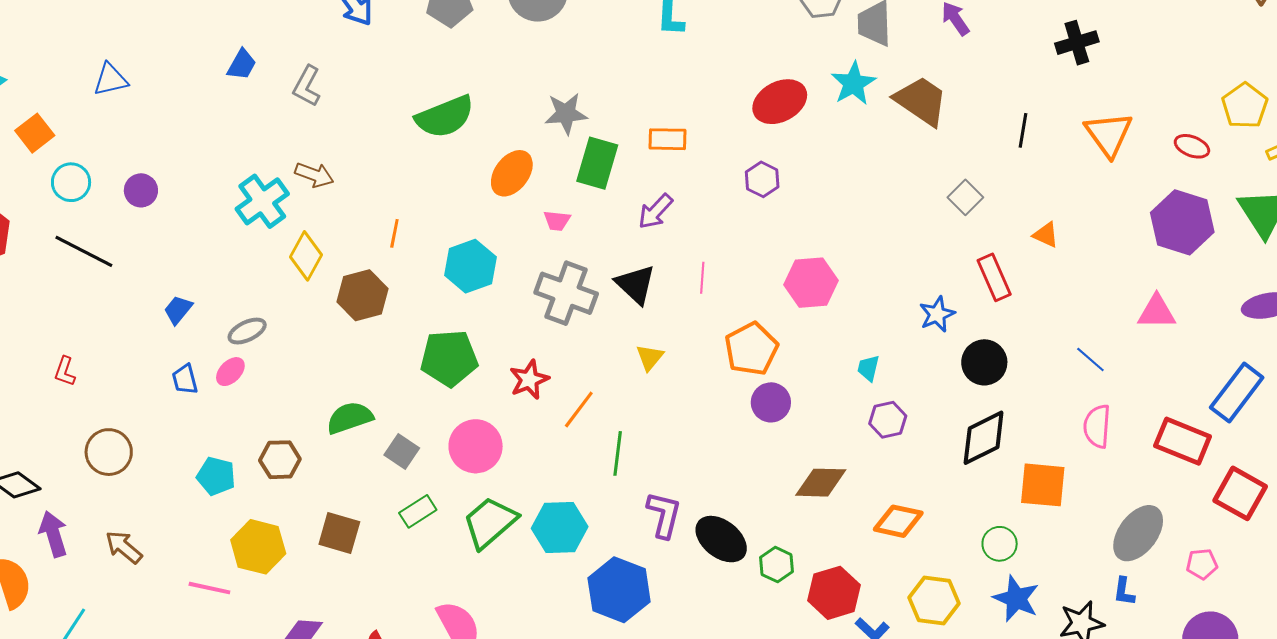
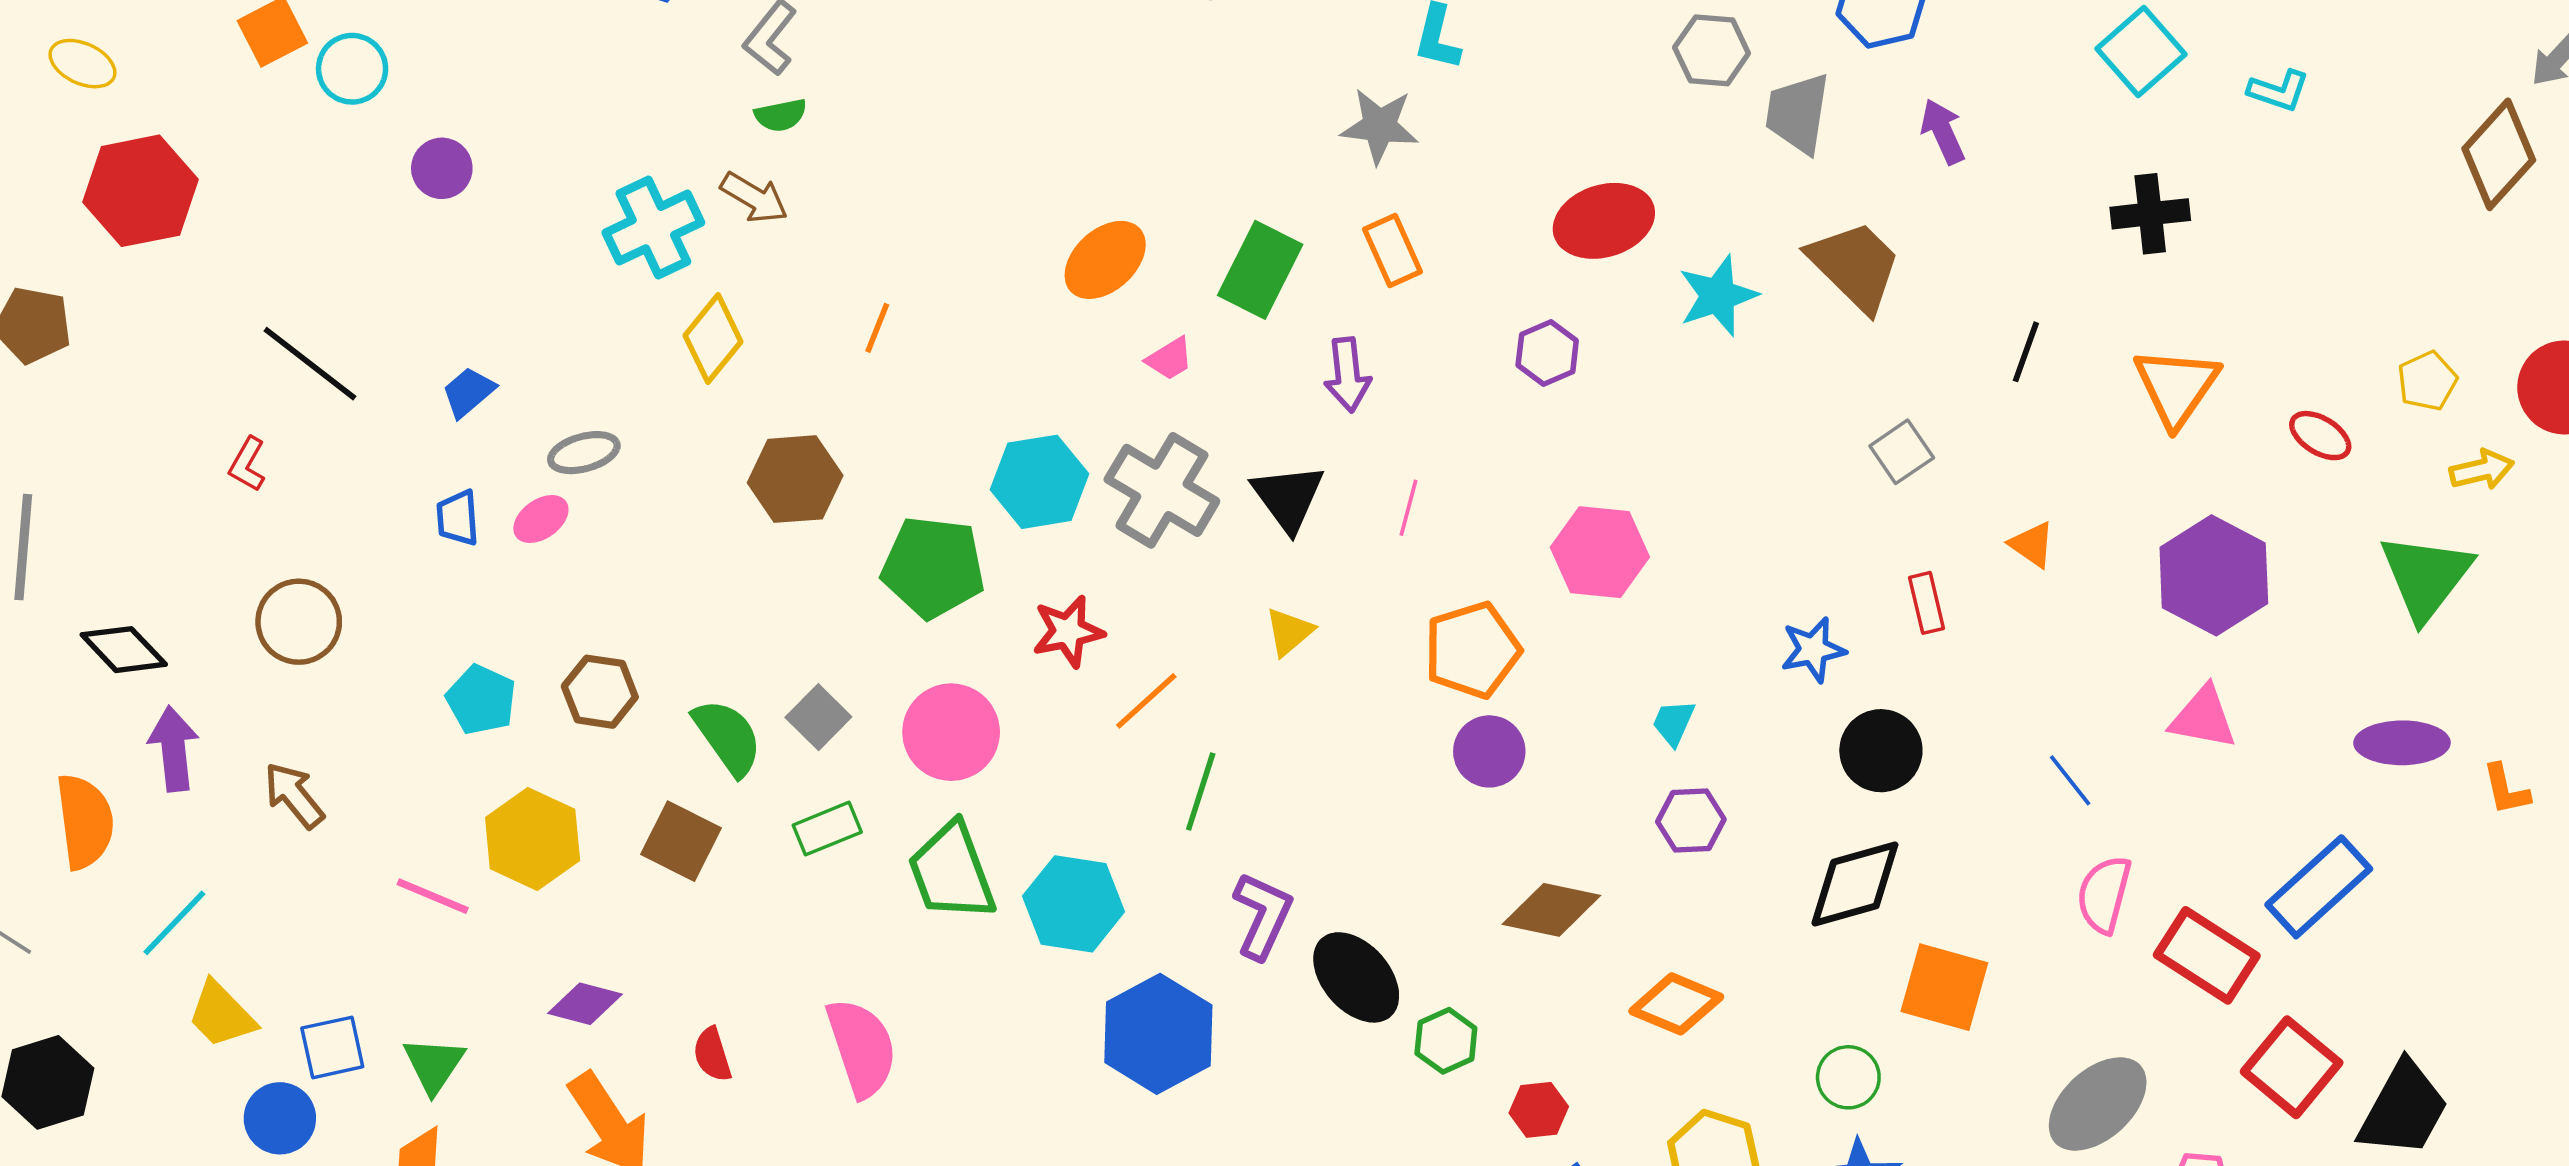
cyan star: (853, 83) -> (1718, 296), moved
yellow pentagon: (1245, 106) -> (2427, 381), size x0.7
gray star: (566, 114) -> (1380, 126), moved
green semicircle: (445, 117) -> (781, 115), moved, size x0.5
orange rectangle: (667, 139) -> (1392, 251), turned 54
cyan circle: (71, 182) -> (352, 69), moved
purple arrow: (655, 211) -> (1347, 375), turned -60
pink trapezoid: (557, 221) -> (1170, 359), turned -48
purple hexagon: (1182, 222) -> (2214, 575), moved
black line: (84, 251) -> (310, 364), moved
cyan hexagon: (470, 266) -> (1040, 482), moved
red rectangle: (994, 277) -> (1926, 603), size x0.7
brown hexagon: (362, 295) -> (795, 479), moved
green semicircle: (350, 418) -> (728, 737), moved, turned 63
pink semicircle: (1097, 426) -> (2104, 894), moved
green trapezoid: (490, 522) -> (952, 872), turned -80
red hexagon: (834, 593) -> (1539, 1110), size x0.6

